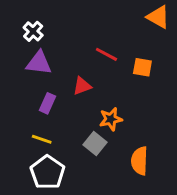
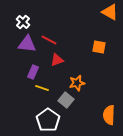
red line: (106, 54) -> (49, 40), moved
yellow line: (42, 139) -> (42, 88), moved
orange semicircle: (140, 161) -> (109, 115), moved
white pentagon: (47, 172) -> (48, 120), moved

